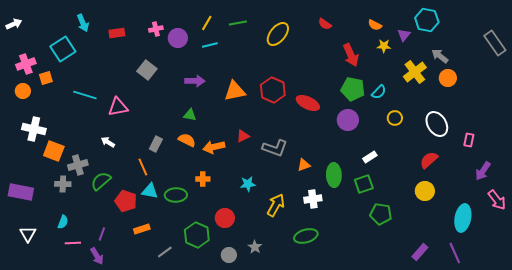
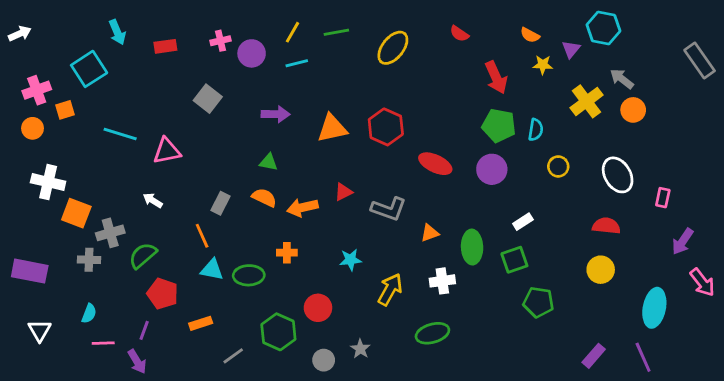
cyan semicircle: (379, 92) -> (536, 130), turned -35
red ellipse: (308, 103) -> (435, 164), moved
red semicircle: (429, 160) -> (606, 226), turned 48
red pentagon: (126, 201) -> (163, 294), moved

